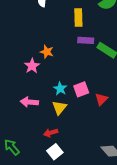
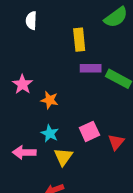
orange star: (47, 52) -> (50, 100), moved
pink star: (32, 66) -> (22, 84), moved
cyan star: (60, 89) -> (50, 133), moved

